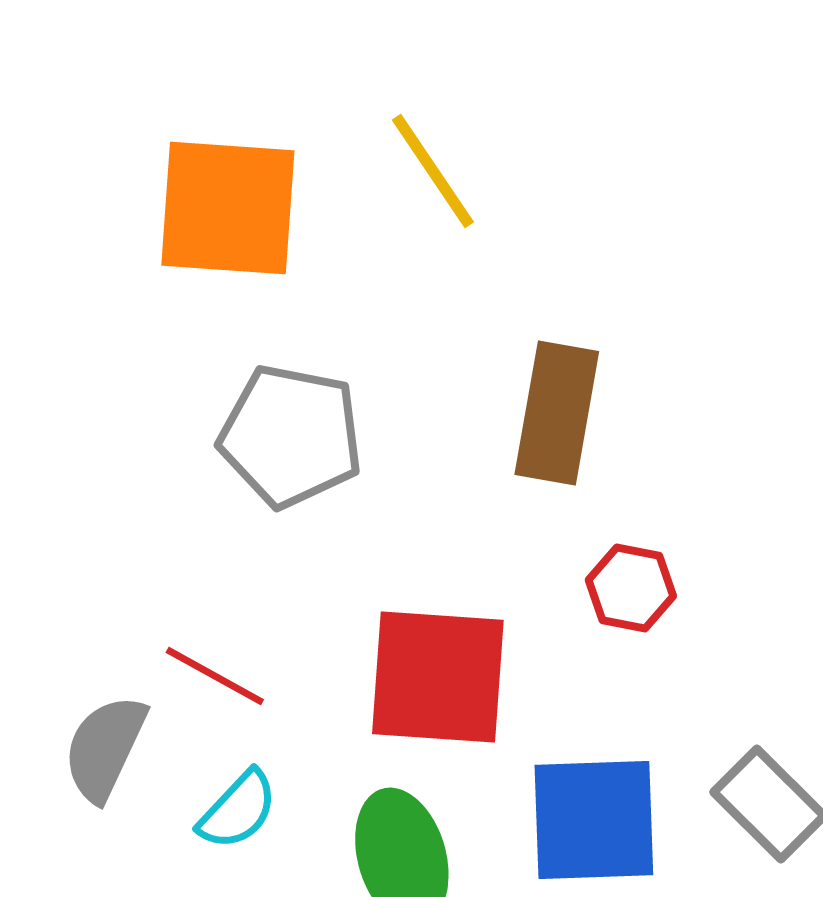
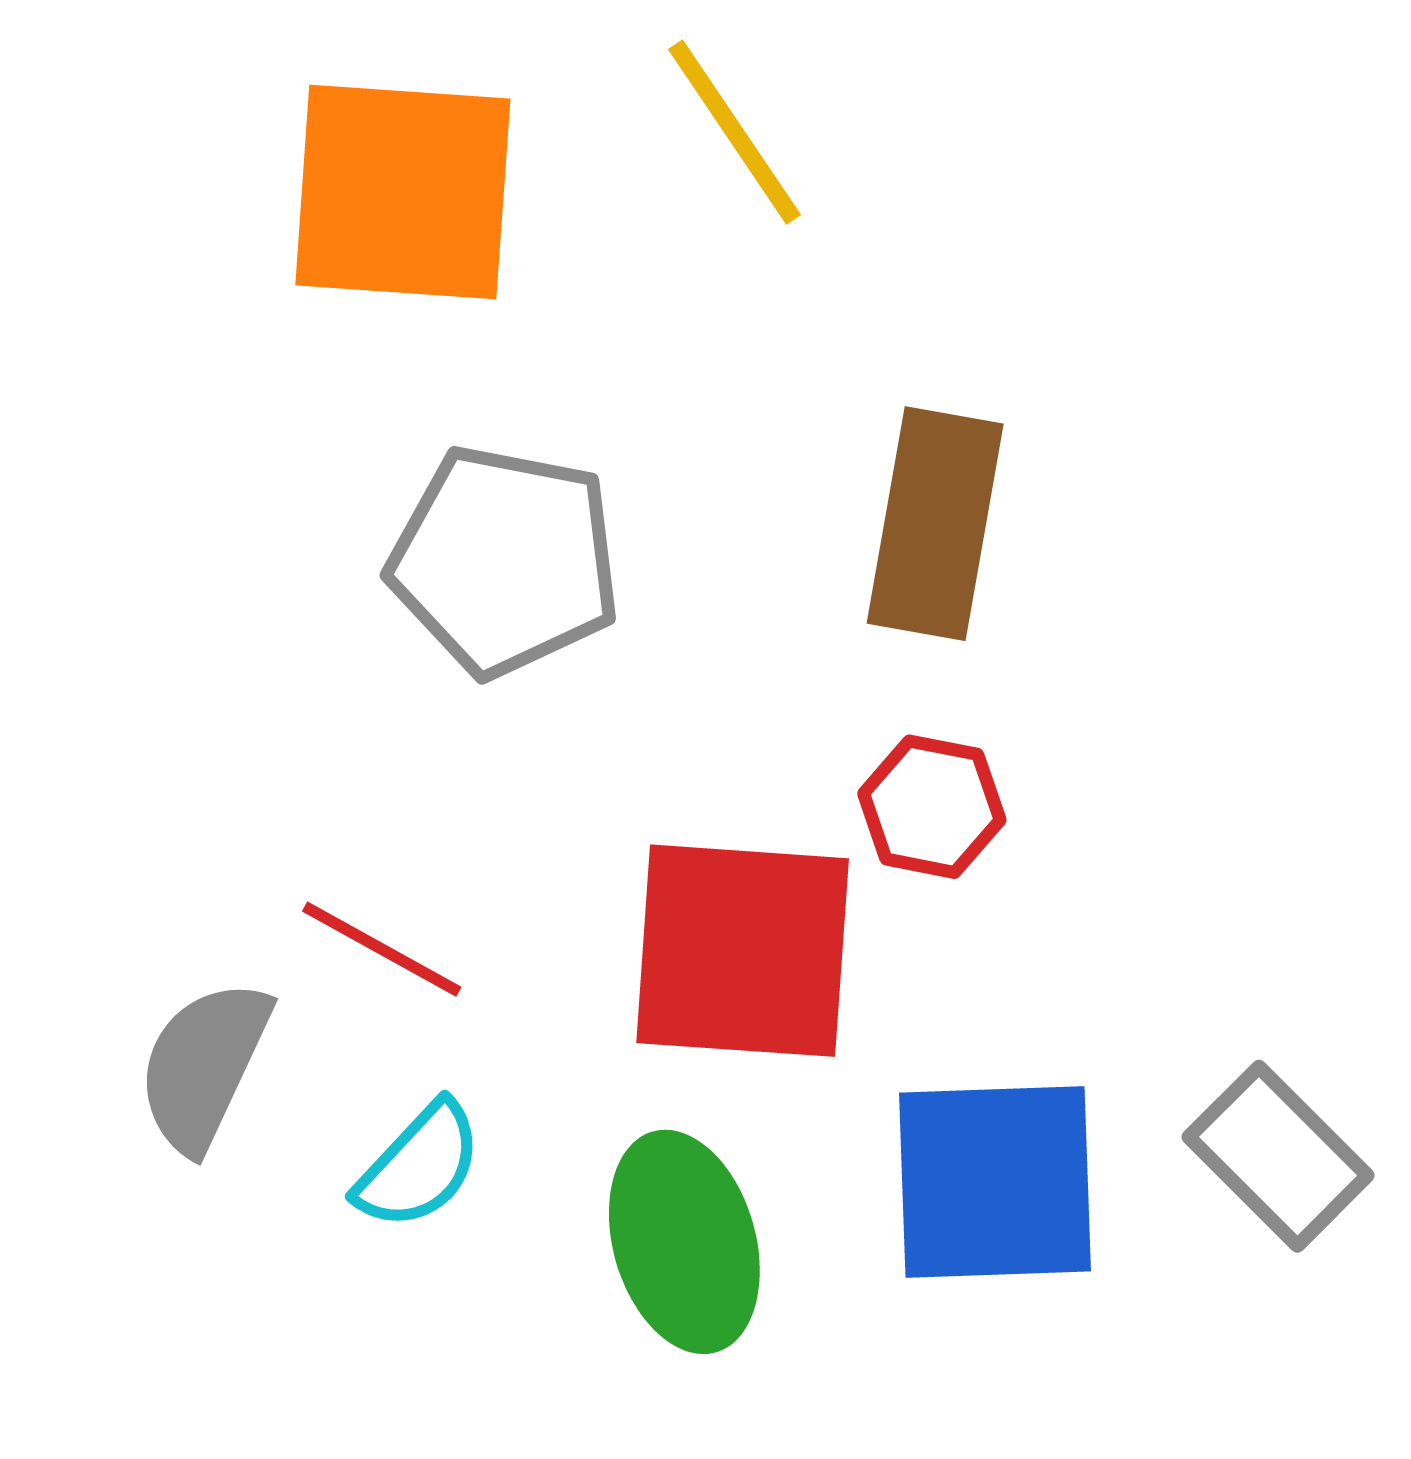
red hexagon: (631, 588) -> (932, 807), moved

